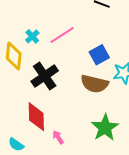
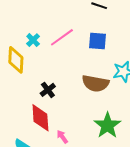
blue square: (99, 55) -> (97, 41), moved, turned 36
black cross: (45, 76) -> (48, 90), moved, size x0.6

